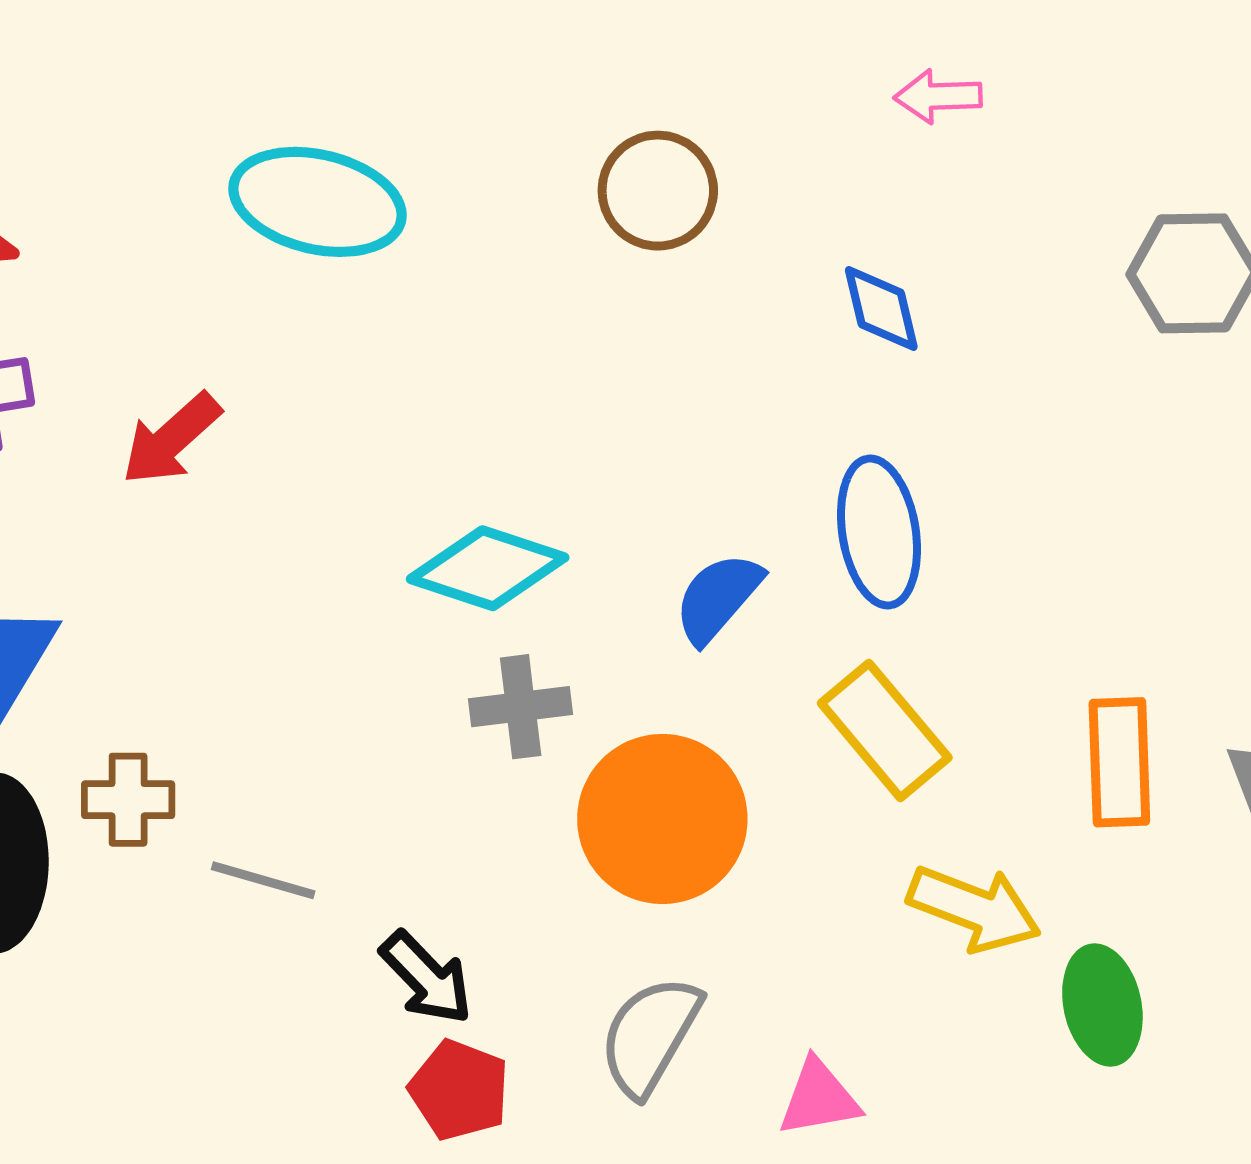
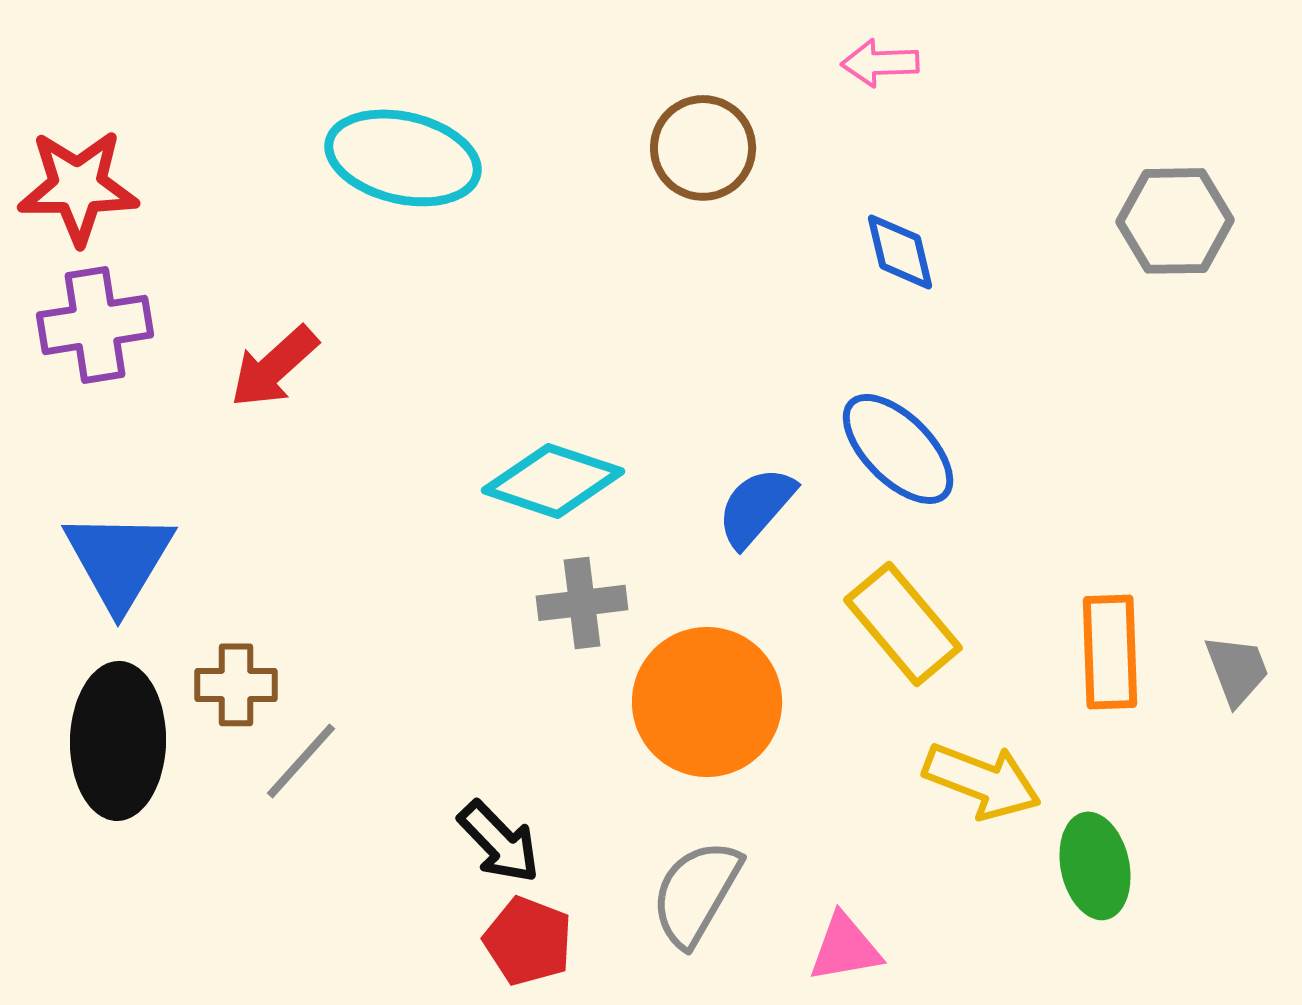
pink arrow: (938, 96) -> (880, 63), moved
blue ellipse: (879, 532) -> (898, 449), turned -36
gray line: (263, 880) -> (301, 761), moved, turned -64

